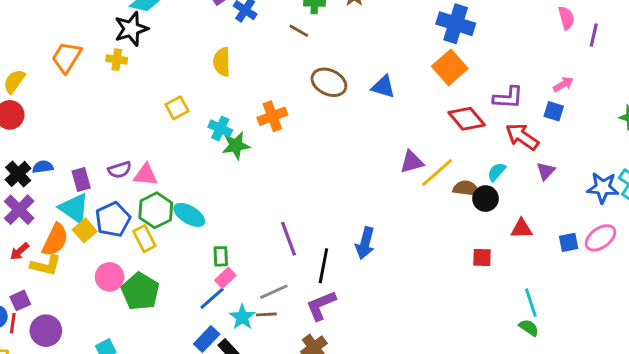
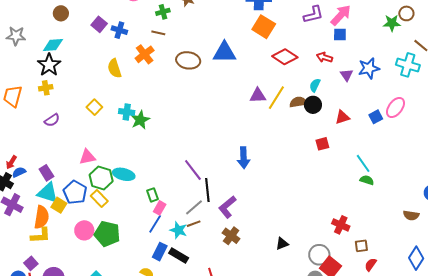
pink arrow: (563, 84) -> (341, 15), size x1.6
blue triangle: (383, 87) -> (224, 52), size x1.4
purple L-shape: (508, 98) -> (313, 15), moved
orange cross: (272, 116) -> (145, 54), moved
red arrow: (522, 137) -> (324, 57), size x0.7
purple triangle: (412, 162) -> (258, 96), turned 30
purple semicircle: (120, 170) -> (52, 120), moved
blue star: (603, 188) -> (369, 68), moved
red arrow: (19, 251) -> (11, 162), moved
black line: (323, 266) -> (207, 190), moved

